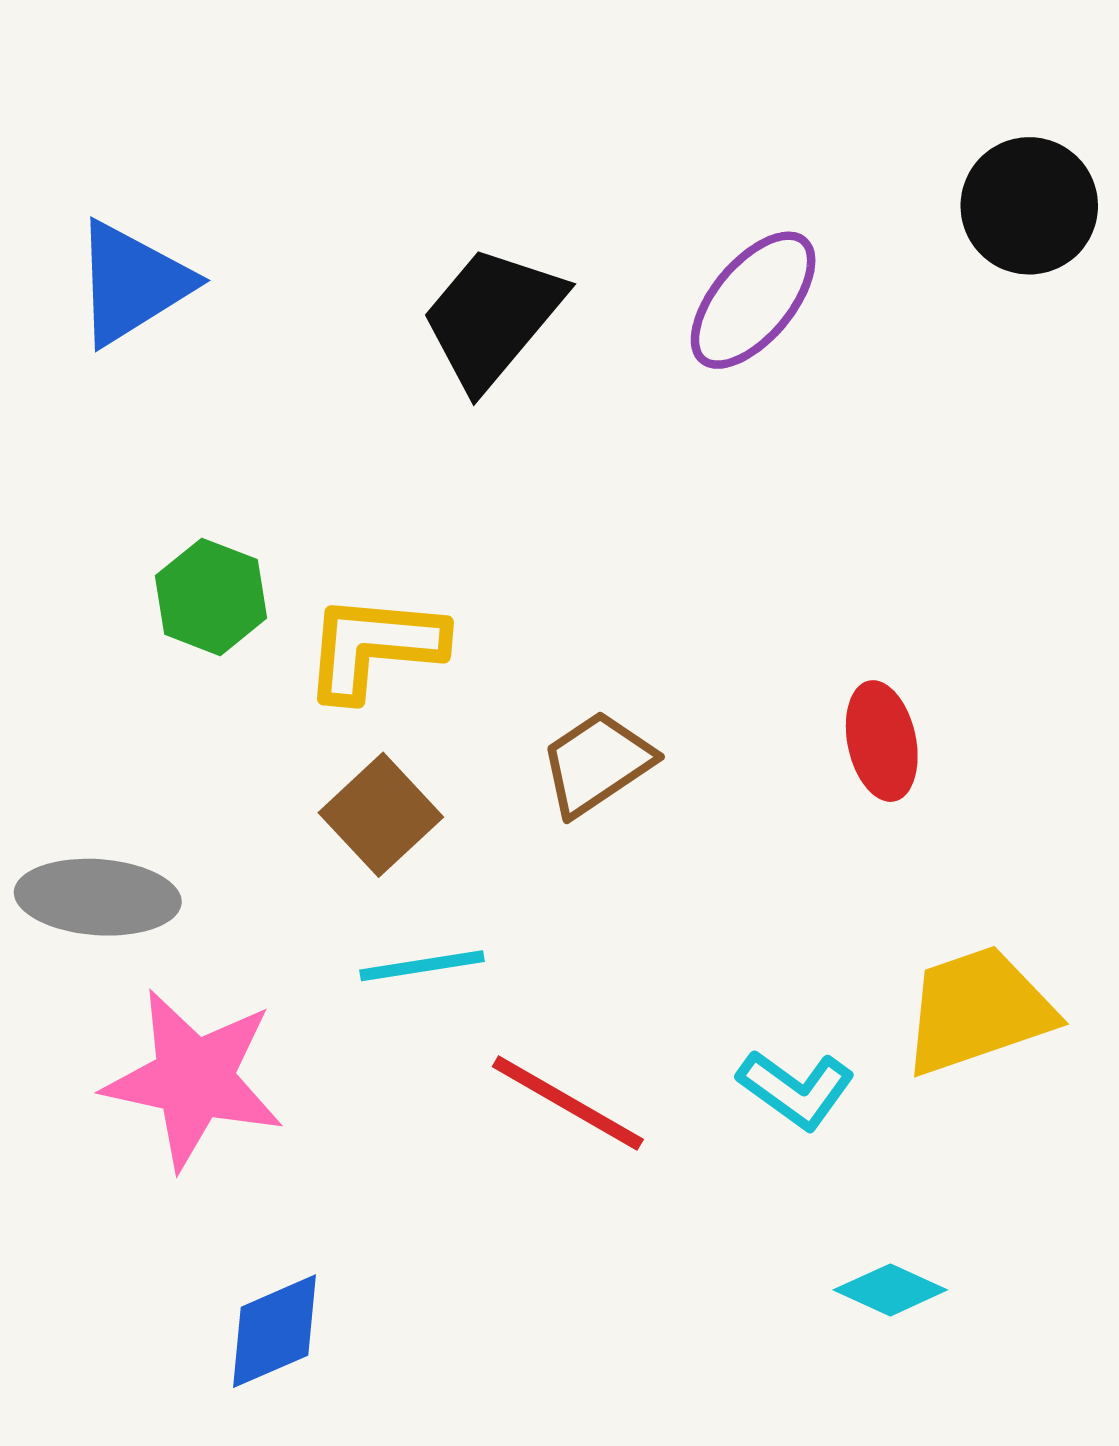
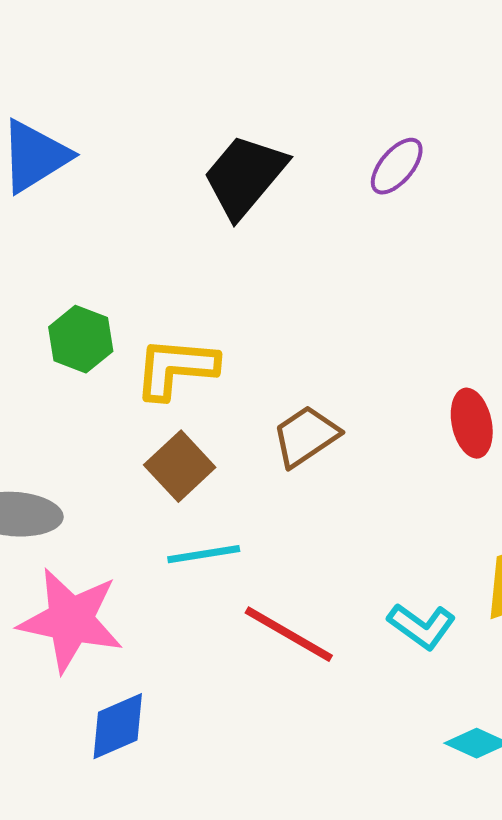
purple ellipse: (753, 300) -> (397, 166), size x0.7
blue diamond: (274, 1331) -> (118, 726), moved

